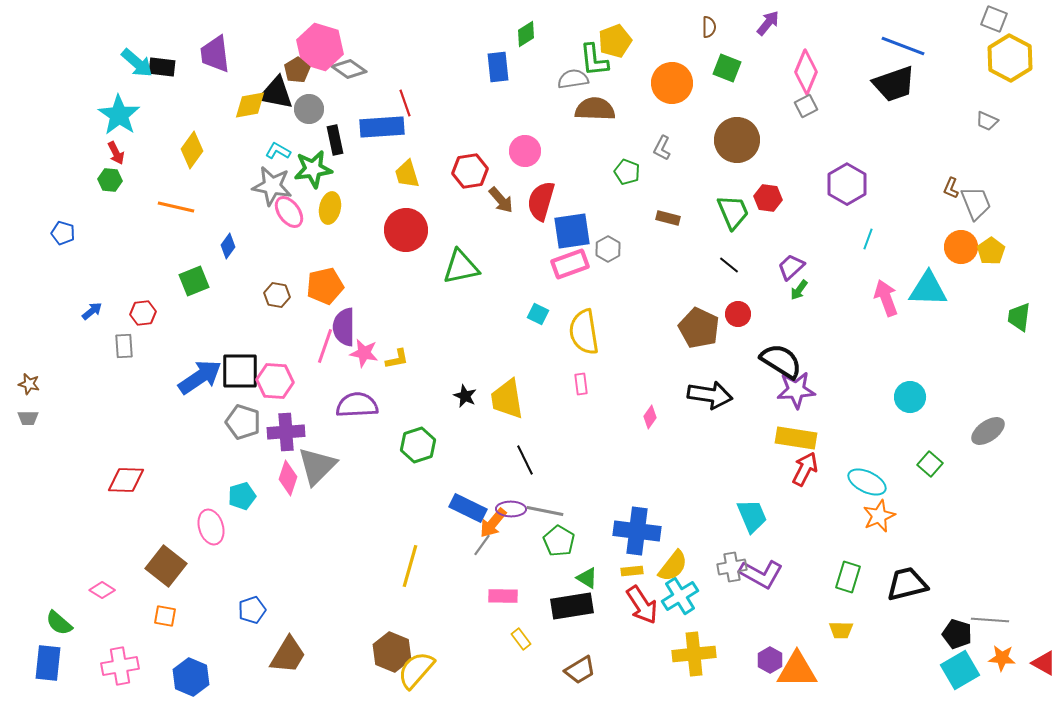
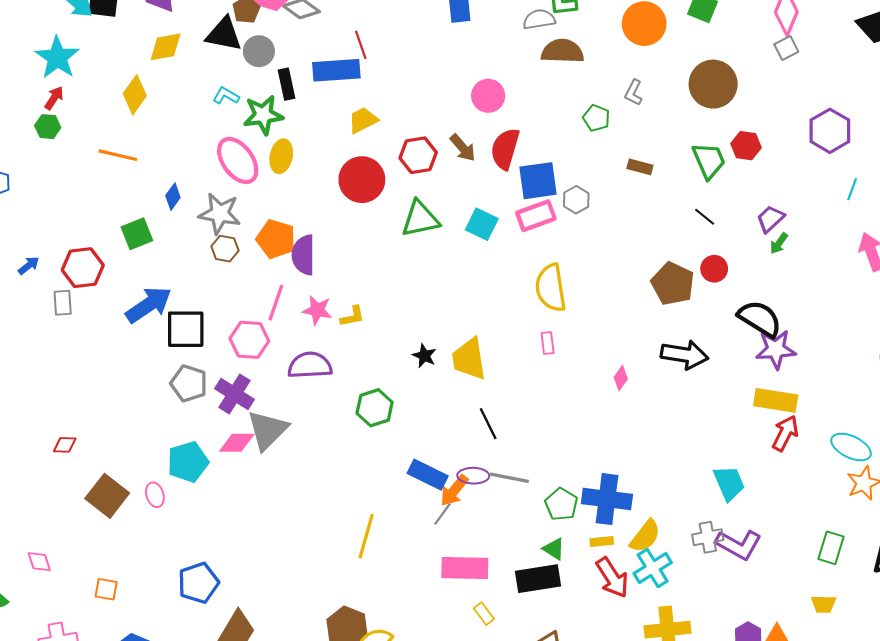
yellow diamond: (250, 105) -> (166, 47), moved
red arrow: (116, 153) -> (54, 98), turned -120
red hexagon: (470, 171) -> (418, 155), moved
yellow trapezoid: (407, 174) -> (363, 120), turned 80
gray star: (272, 186) -> (220, 214), moved
pink ellipse: (289, 212) -> (238, 160), size x1.4
orange pentagon: (325, 286) -> (276, 239), turned 30
red hexagon: (143, 313) -> (83, 268), size x1.5
cyan square: (538, 314) -> (482, 224), moved, size x1.4
purple semicircle: (344, 327) -> (303, 255), moved
blue arrow: (200, 377) -> (149, 305), moved
pink hexagon: (275, 381) -> (249, 340), moved
purple cross: (286, 432) -> (235, 394), turned 36
pink diamond: (288, 478) -> (237, 443), turned 72
red diamond: (126, 480) -> (65, 445), size x0.6
cyan pentagon: (242, 496) -> (188, 462), size x1.4
pink ellipse: (211, 527) -> (155, 495), size x0.7
green pentagon: (559, 541) -> (561, 504), moved
brown square: (166, 566) -> (107, 496), moved
pink diamond: (102, 590) -> (39, 562), turned 40
pink rectangle: (503, 596) -> (465, 568), size x1.5
blue pentagon: (252, 610) -> (198, 583), size x1.4

